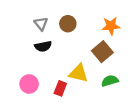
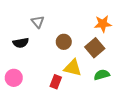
brown circle: (68, 24) -> (64, 42), moved
black semicircle: (43, 46) -> (21, 43), moved
pink circle: (29, 84) -> (14, 78), moved

